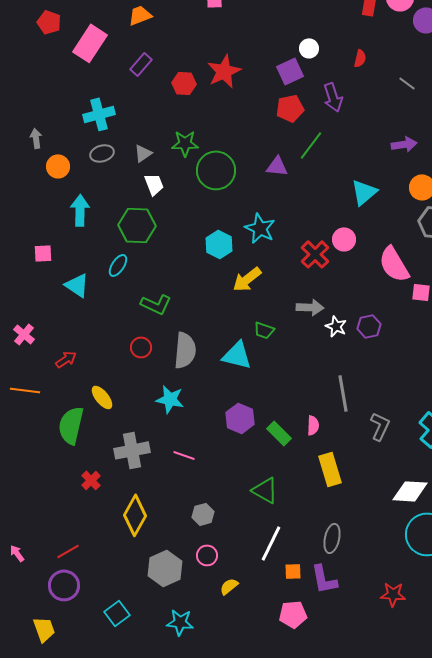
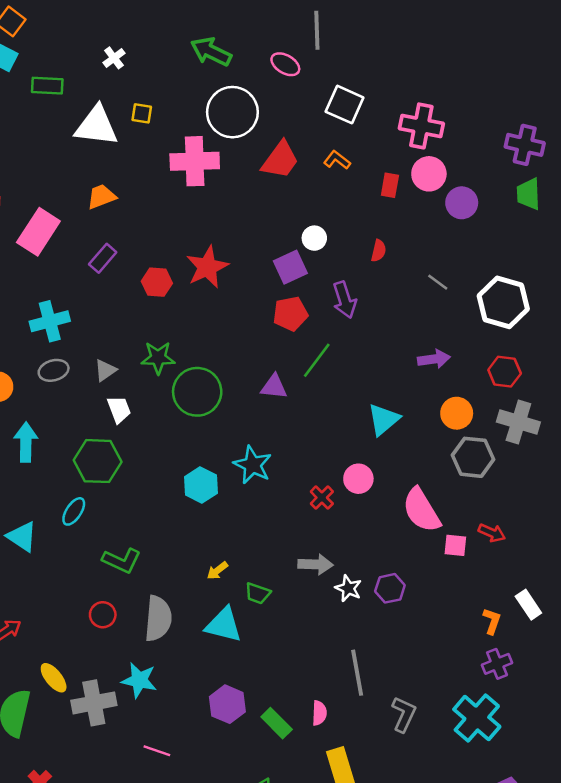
red cross: (315, 254) -> (322, 498), size x0.7
yellow arrow: (247, 279) -> (217, 571), moved, size x0.6
gray cross: (132, 450) -> (94, 703), moved

